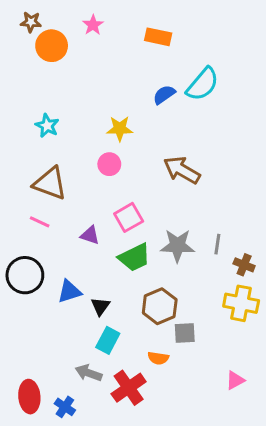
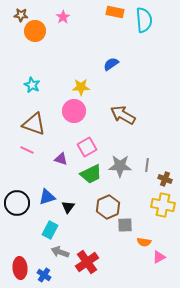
orange rectangle: (158, 37) -> (115, 12), moved
cyan semicircle: (203, 84) -> (144, 20), moved, turned -45
pink circle: (109, 164) -> (74, 111), size x1.5
black circle: (25, 275) -> (17, 203), moved
cyan rectangle: (108, 340) -> (50, 230), moved
orange semicircle: (158, 358) -> (144, 242), moved

